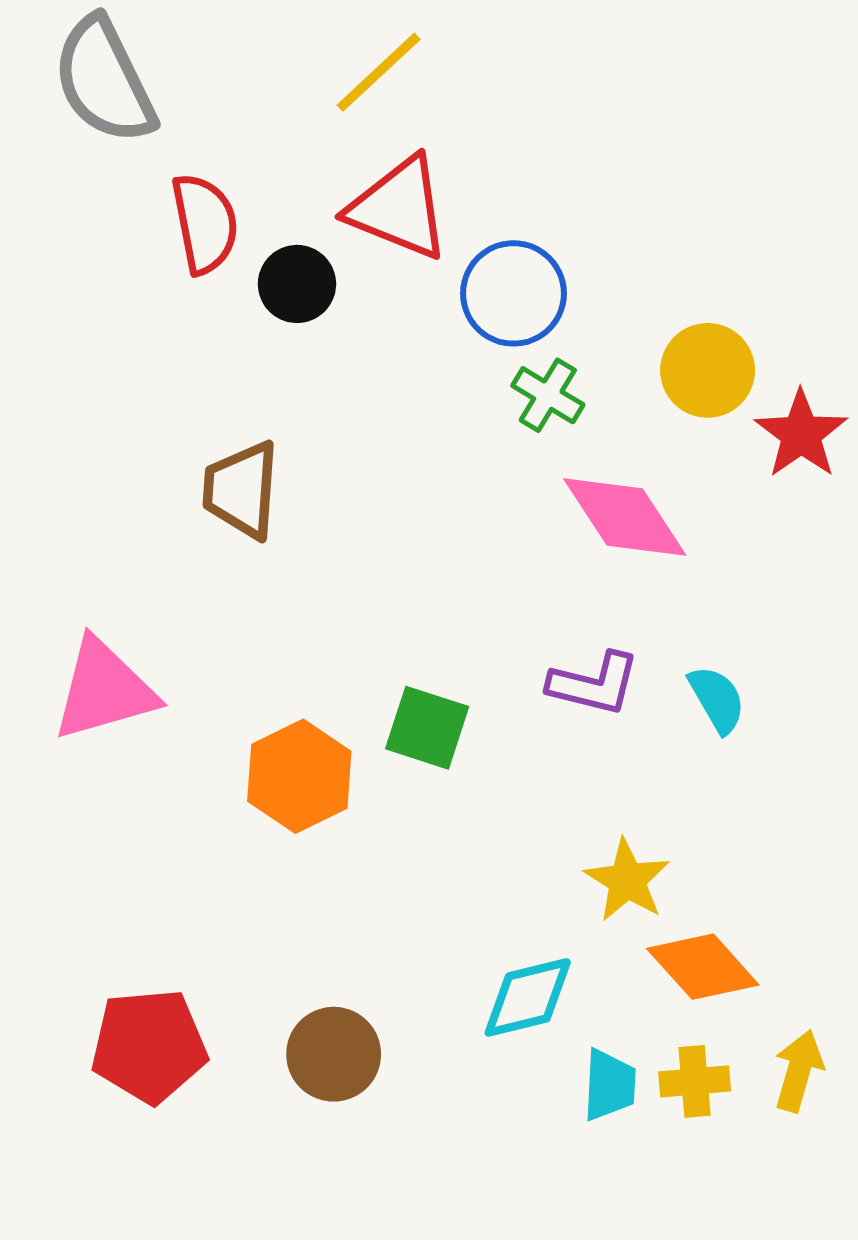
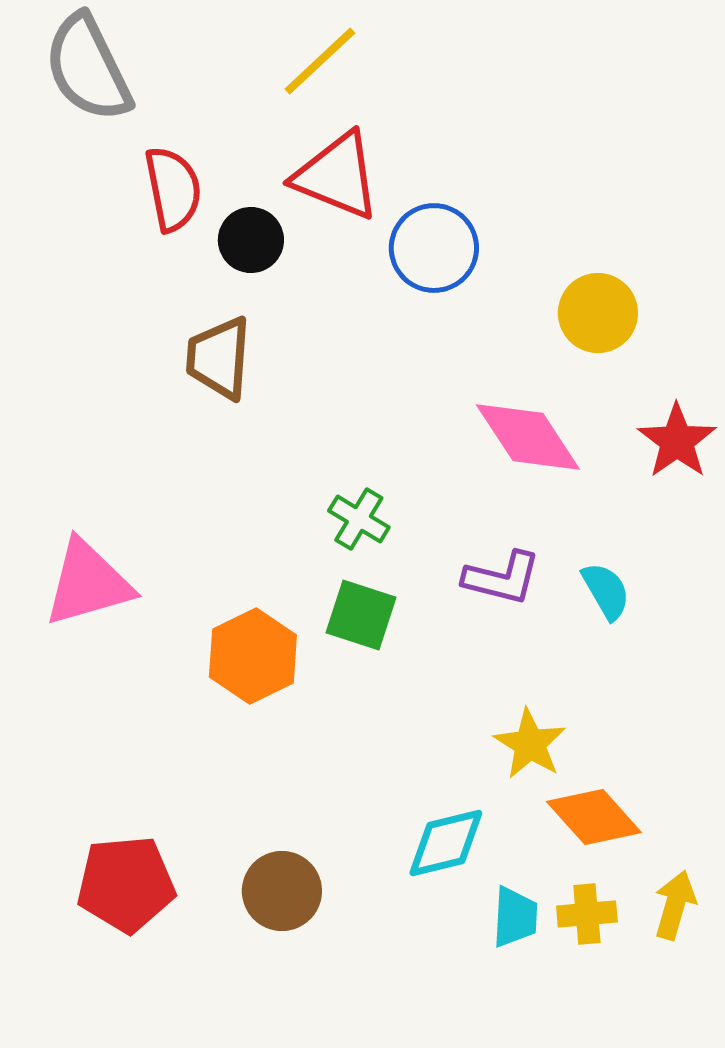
green cross: (548, 395) -> (359, 519), moved
red star: (801, 434) -> (677, 441), moved
brown trapezoid: (241, 490) -> (219, 358), moved

